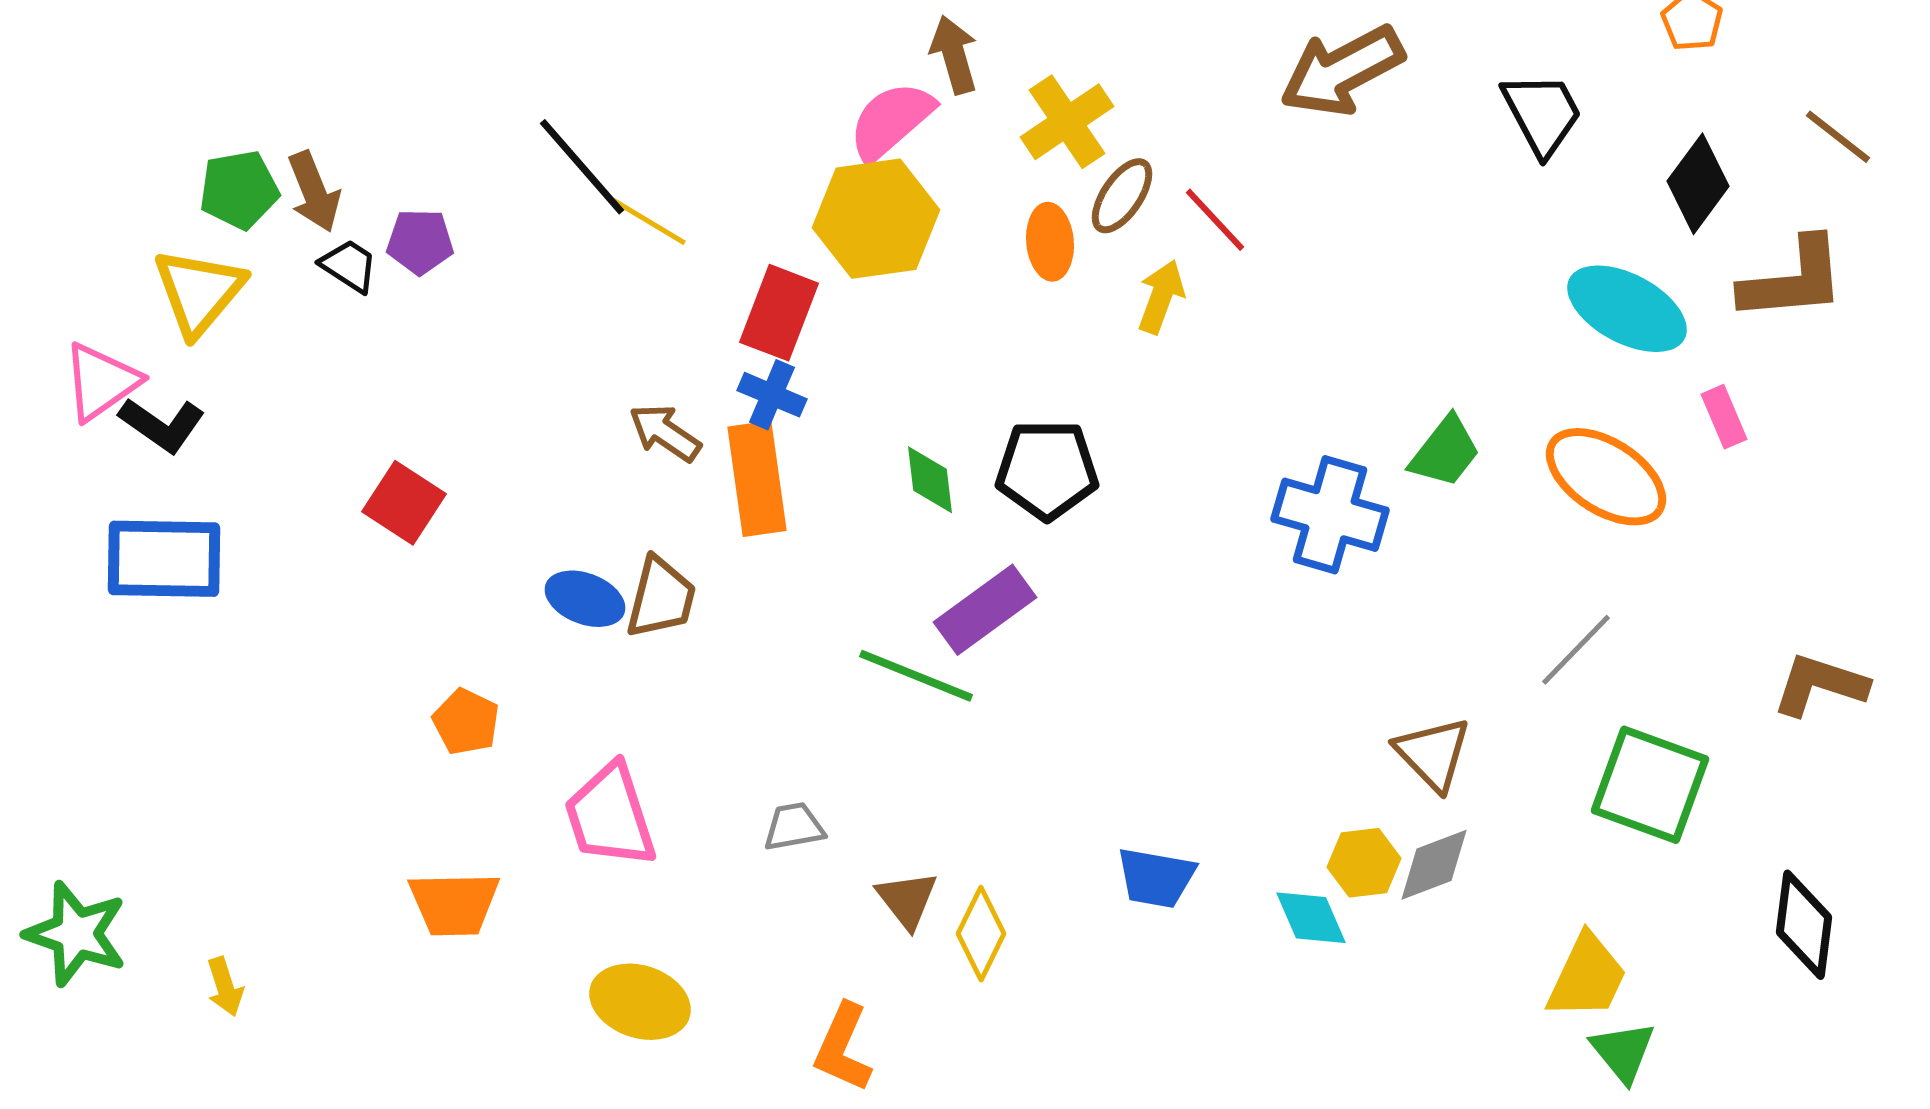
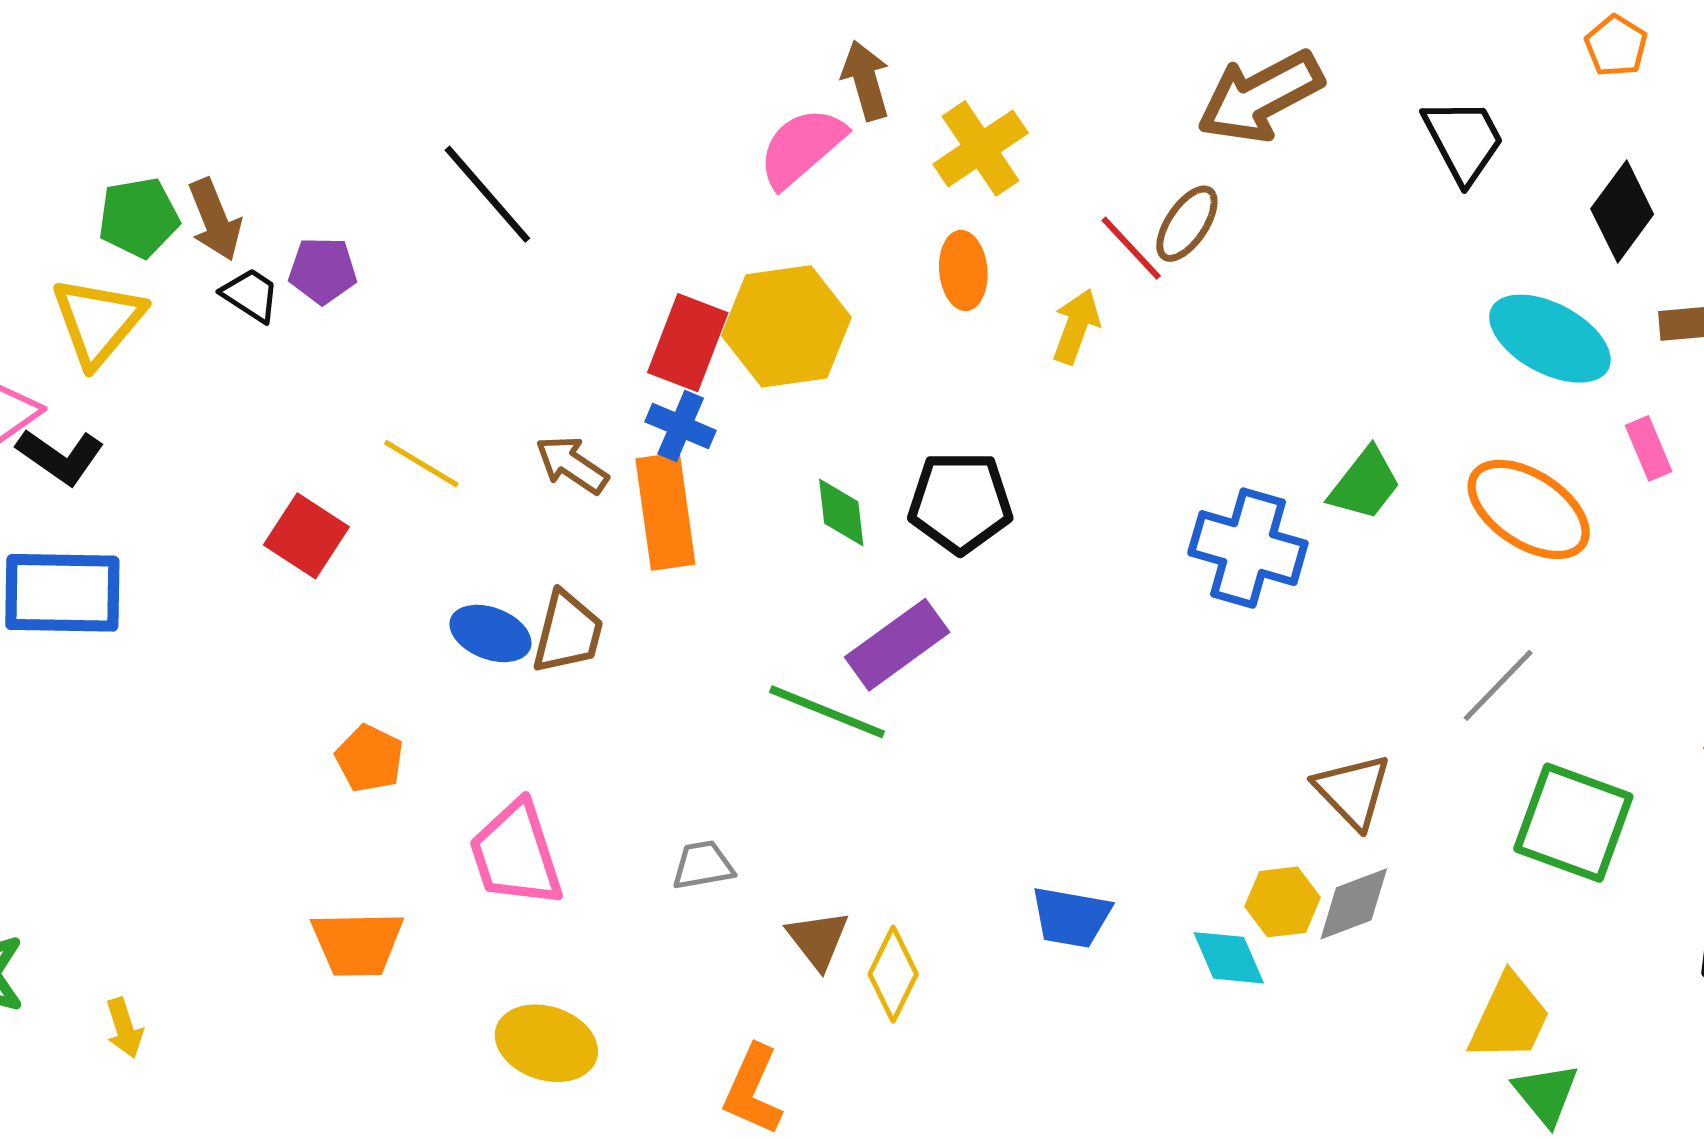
brown ellipse: (1122, 196) -> (1187, 224), moved
yellow hexagon: (876, 219) -> (786, 326), moved
yellow line: (649, 222) -> (421, 464), moved

